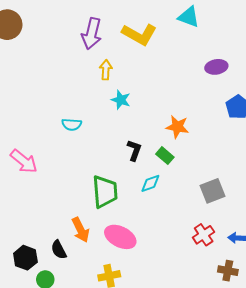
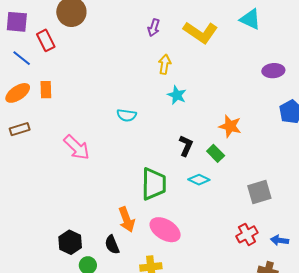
purple arrow: (92, 34) -> (154, 28), size x0.6
cyan diamond: (150, 183) -> (199, 180), turned 40
black semicircle: (59, 250) -> (112, 245), moved

